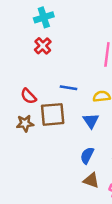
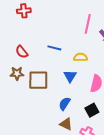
red cross: (43, 46) -> (24, 11), moved, turned 32
brown square: (53, 114) -> (38, 80), moved

